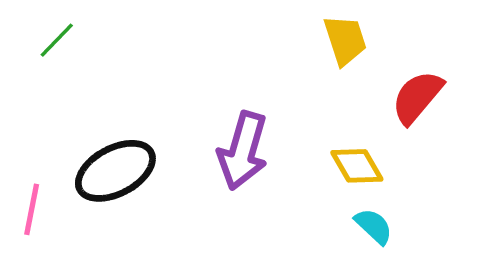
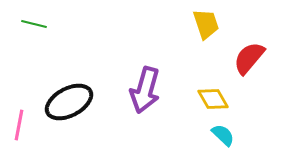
green line: (57, 40) -> (34, 24), turned 60

